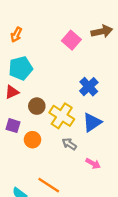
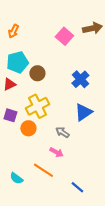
brown circle: (37, 106) -> (37, 73), moved
yellow cross: (62, 116) -> (37, 106), moved, turned 30
pink arrow: (93, 163) -> (56, 152), moved

